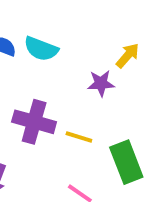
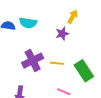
purple cross: (34, 122) -> (33, 61), turned -30

